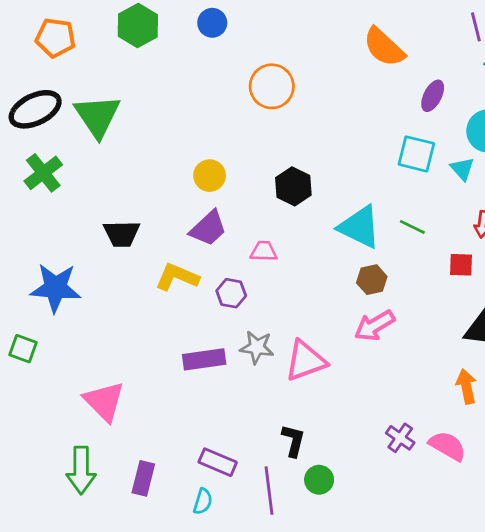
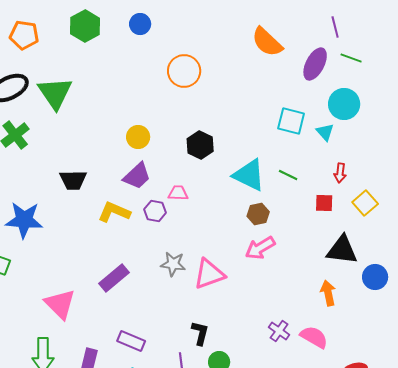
purple ellipse: (433, 96) -> (315, 64), moved, size x1.4
purple hexagon: (231, 293) -> (155, 211), moved
purple rectangle: (204, 359) -> (114, 278), moved, turned -32
purple rectangle: (218, 462) -> (131, 341), moved

